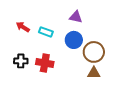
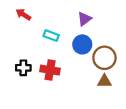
purple triangle: (76, 17) -> (84, 19), turned -48
red arrow: (23, 27) -> (23, 14), moved

